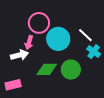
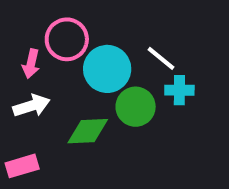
pink arrow: (29, 43) -> (31, 64), moved
cyan cross: (94, 52) -> (179, 90), turned -32
green circle: (71, 70) -> (136, 107), moved

